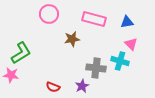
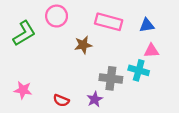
pink triangle: (131, 44) -> (151, 51), turned -48
green L-shape: (21, 53) -> (24, 33), moved
pink star: (11, 75) -> (23, 90), moved

